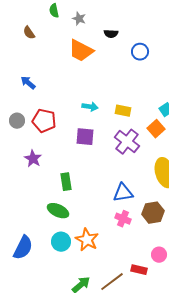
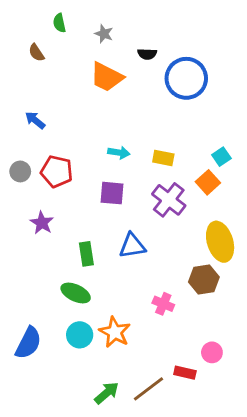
green semicircle: (54, 11) -> (59, 23), moved
blue circle: (140, 52) -> (186, 78), size x1.8
blue triangle: (123, 193) -> (132, 246), moved
brown hexagon: (153, 213) -> (204, 279), moved

